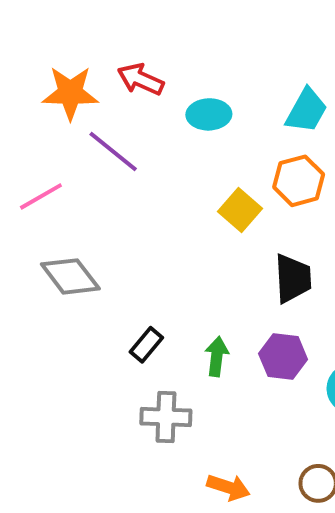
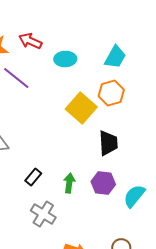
yellow square: (240, 210) -> (81, 108), size x1.4
gray cross: (166, 417) -> (43, 214), turned 30

